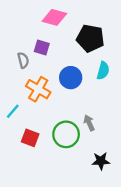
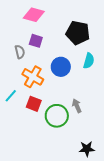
pink diamond: (54, 17) -> (34, 15), moved
red square: (30, 138) -> (34, 104), moved
black star: (101, 161) -> (87, 149), moved

